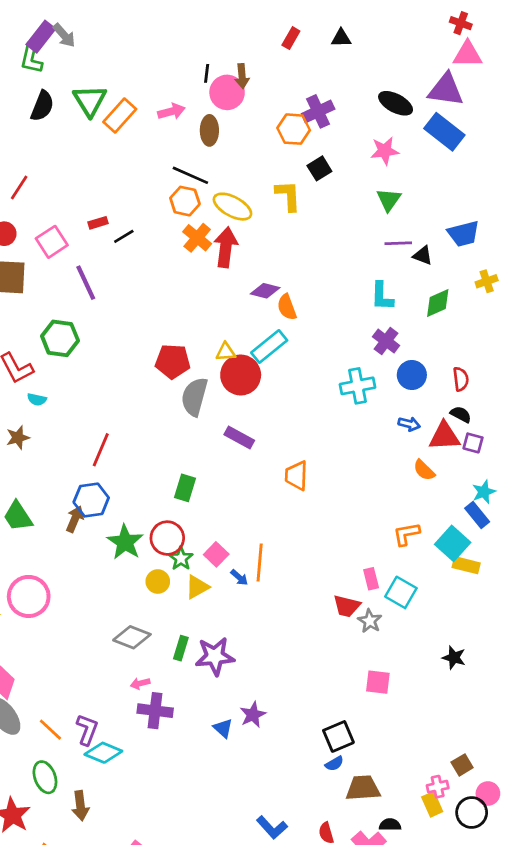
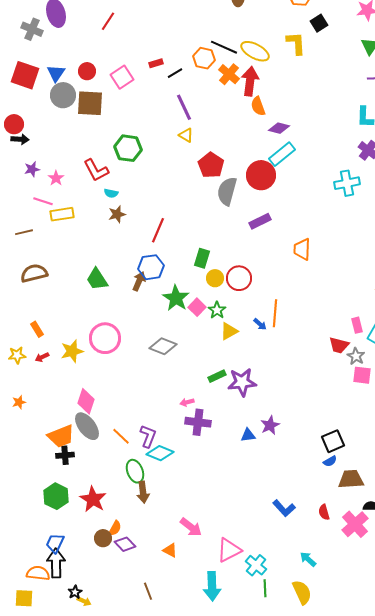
black line: (190, 175) -> (224, 47), moved
red line: (19, 187) -> (108, 21), moved
orange hexagon: (185, 201) -> (204, 58), moved
purple line: (86, 283) -> (184, 107), moved
purple diamond: (265, 291) -> (279, 128), moved
orange semicircle: (287, 307) -> (258, 106), moved
yellow triangle: (226, 352) -> (186, 135), moved, turned 35
red pentagon: (173, 361) -> (211, 165), turned 30
brown star: (18, 438) -> (117, 214), moved
purple rectangle: (239, 438) -> (260, 221), turned -55
green rectangle: (185, 488) -> (202, 258), moved
red circle: (167, 538) -> (239, 278), moved
pink square: (216, 554) -> (197, 307), moved
yellow circle: (158, 582) -> (215, 278), moved
gray diamond: (132, 637) -> (163, 346), moved
green rectangle: (181, 648) -> (217, 376), turned 48
pink square: (378, 682) -> (362, 375), moved
blue triangle: (223, 728) -> (248, 435), turned -49
green ellipse: (45, 777) -> (135, 471), moved

